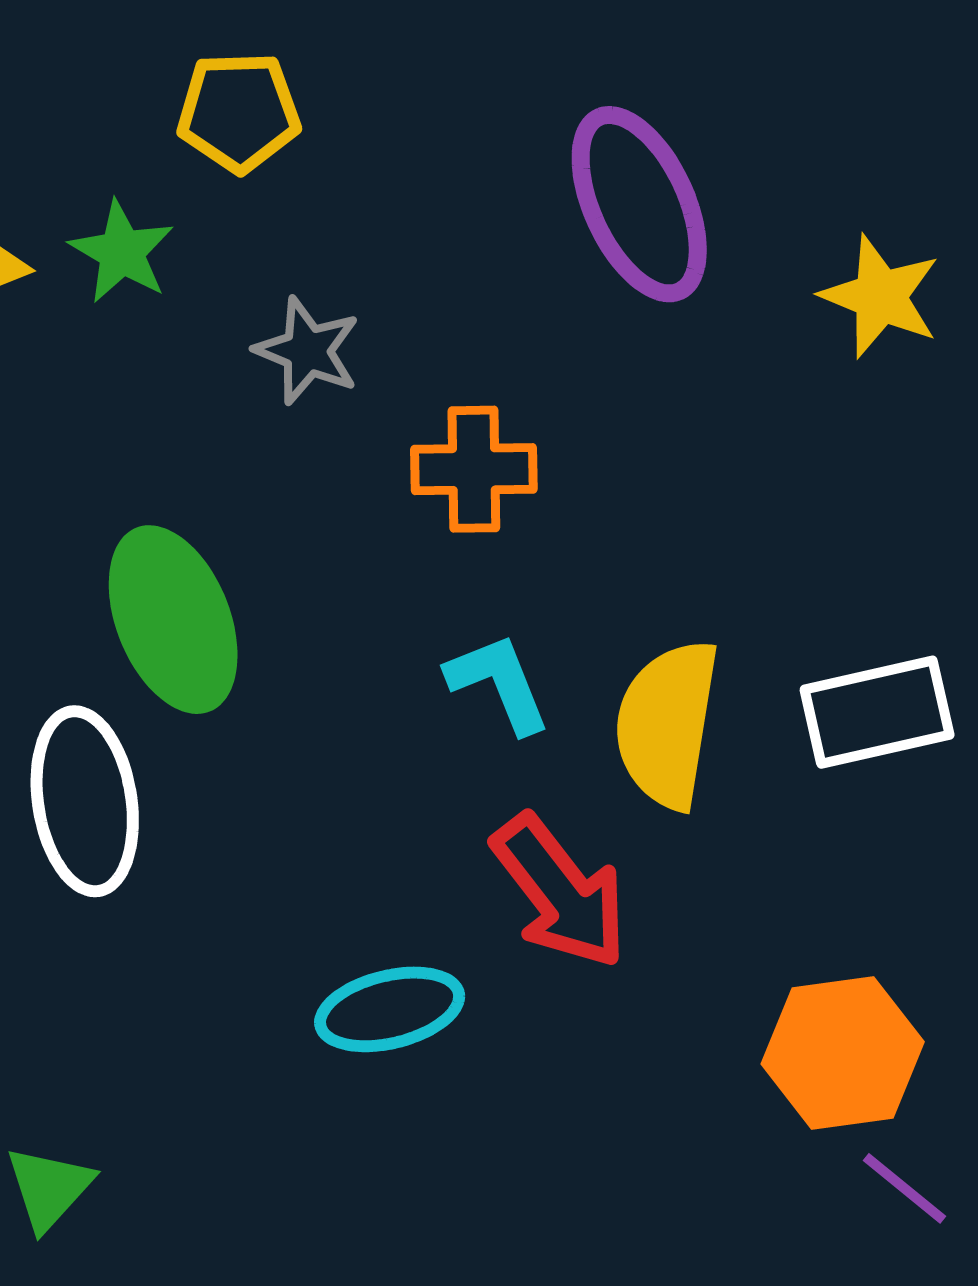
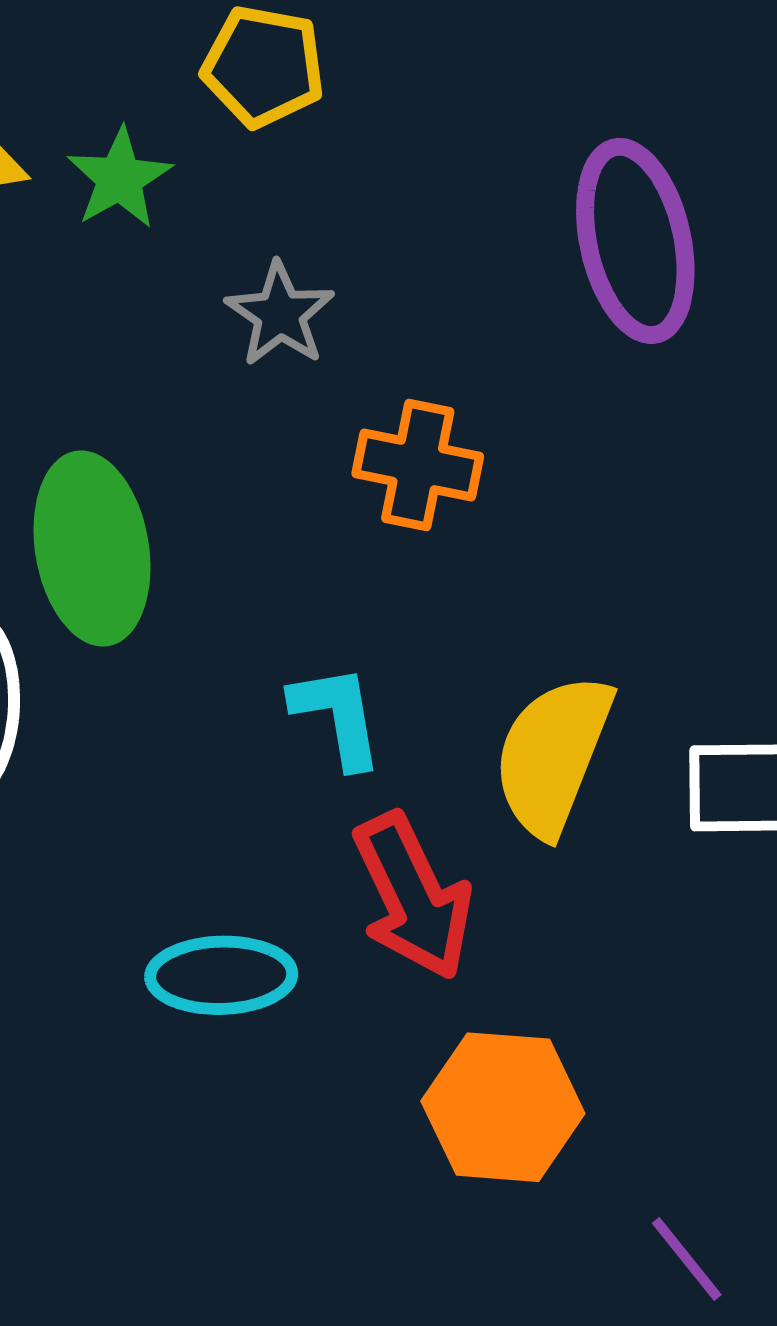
cyan L-shape: (499, 683) -> (337, 716), moved
orange hexagon: (843, 1053) -> (503, 1107), moved

